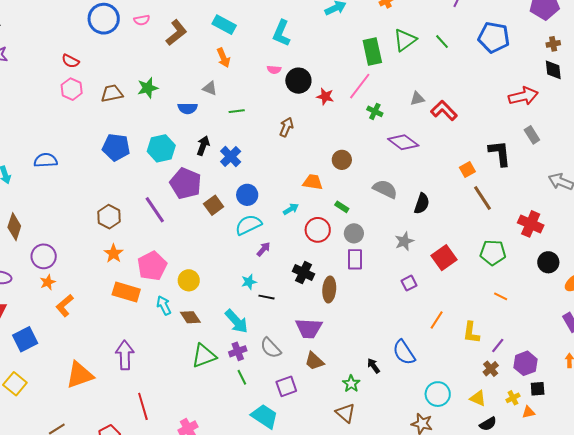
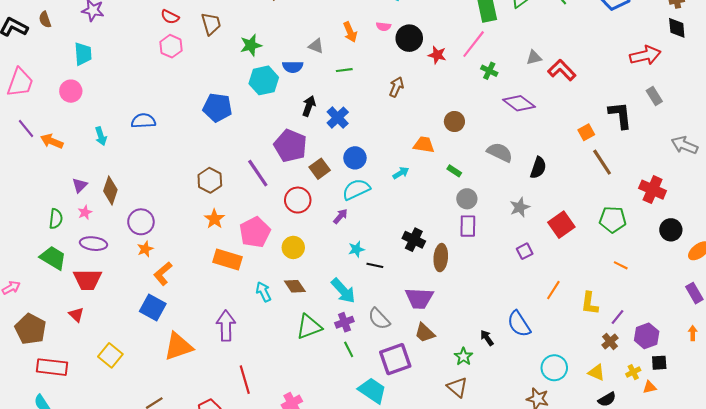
orange arrow: (223, 58) -> (350, 32), moved
brown trapezoid: (112, 93) -> (211, 24), moved, turned 85
cyan hexagon: (161, 148) -> (264, 80), moved
red circle: (318, 230) -> (298, 200), moved
purple arrow: (263, 249) -> (340, 216), moved
cyan arrow: (164, 305) -> (263, 292), moved
blue square: (25, 339) -> (153, 308), moved, turned -35
purple square: (286, 386) -> (395, 359), size x1.4

